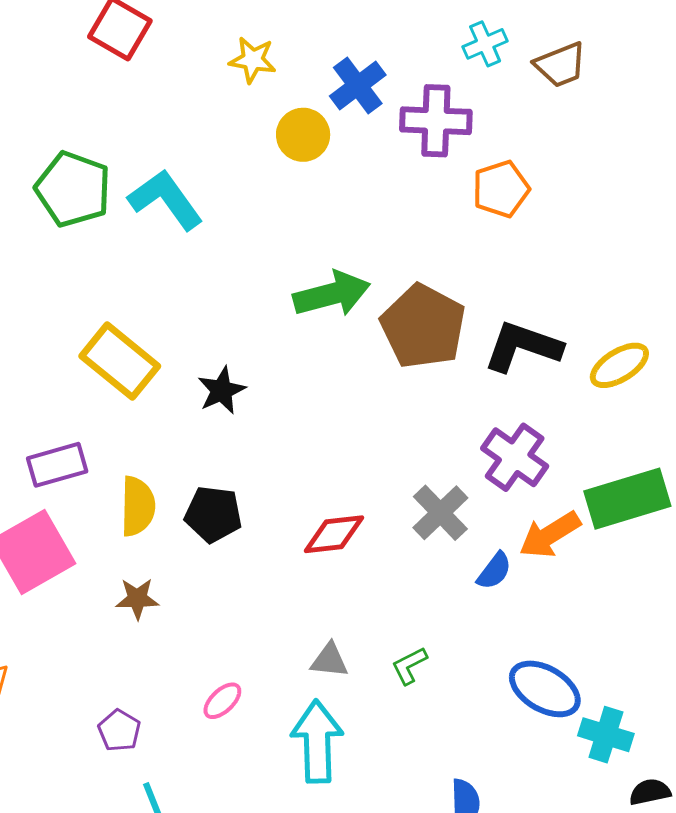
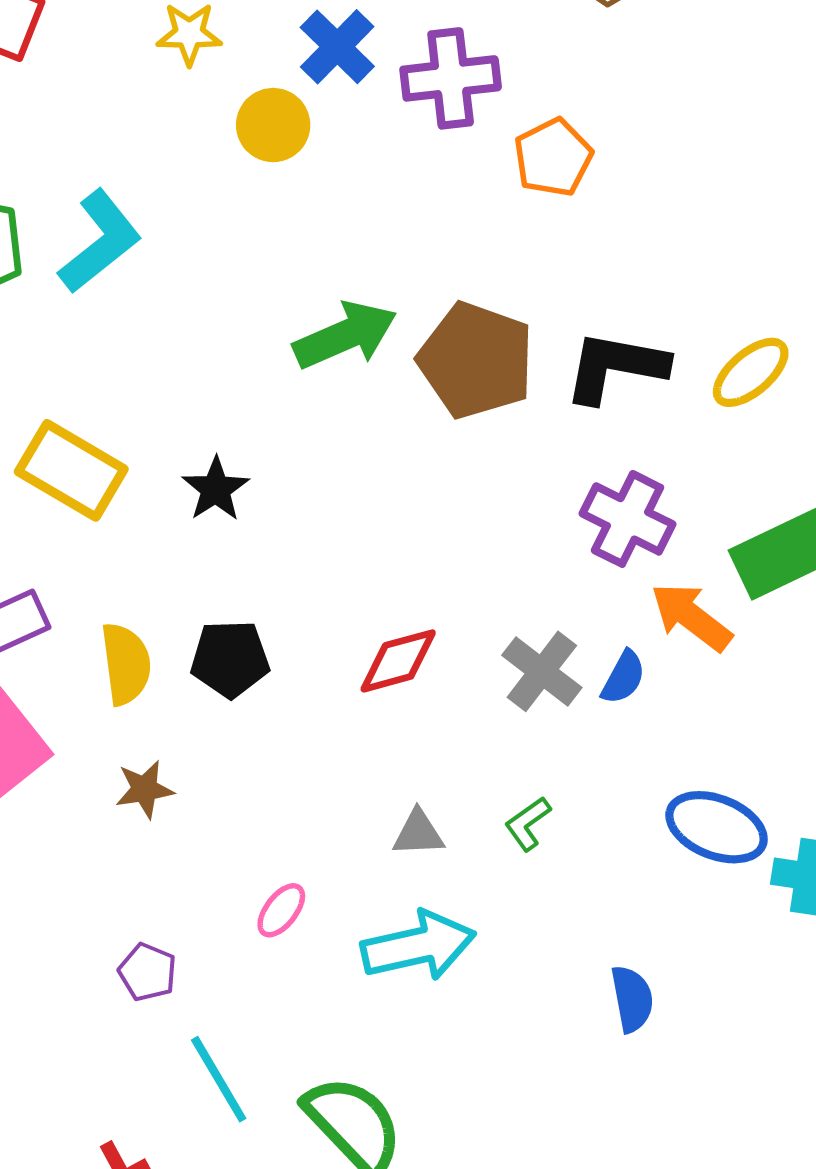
cyan L-shape: (166, 200) -> (100, 242), turned 96
gray cross: (440, 513) -> (542, 671), moved
orange arrow: (550, 535) -> (691, 617), turned 78
cyan arrow: (317, 742) -> (418, 946), turned 88

